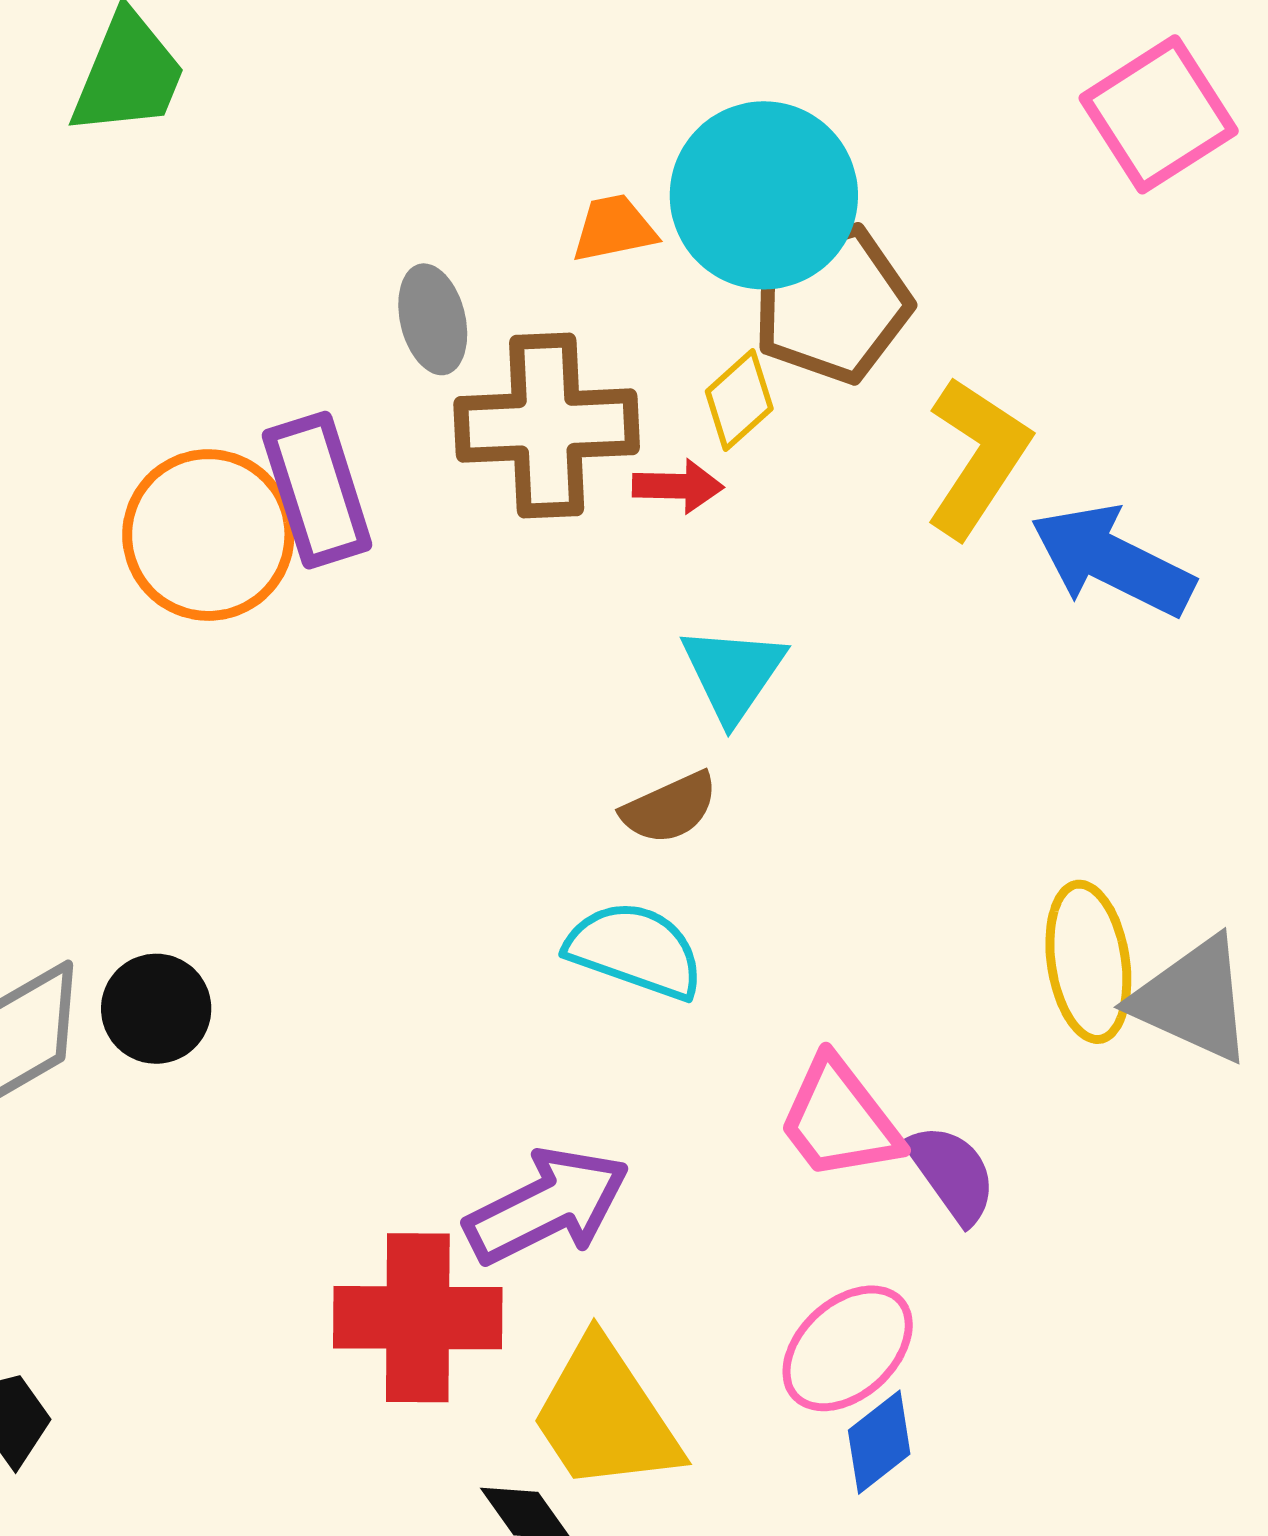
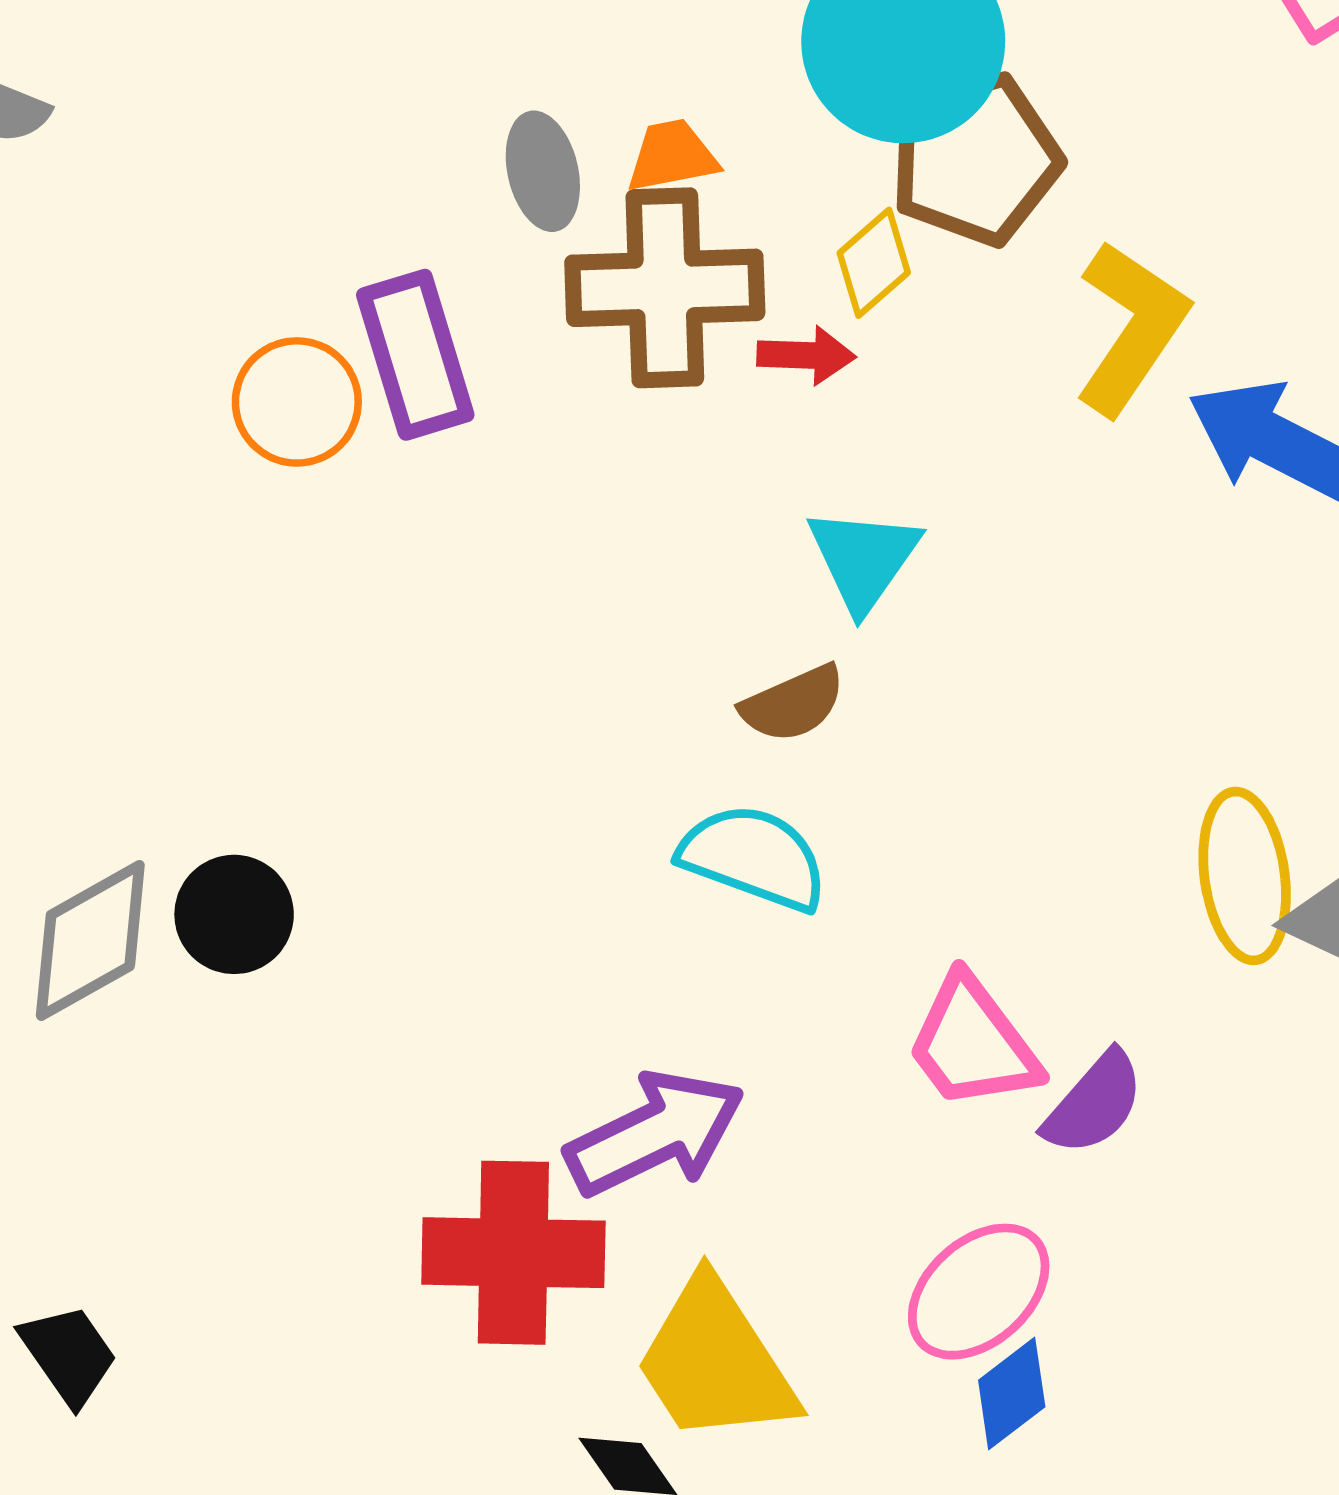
orange trapezoid: (614, 228) -> (672, 156), moved
orange circle: (208, 535) -> (297, 402), size x0.7
purple semicircle: (952, 1173) -> (1094, 1103), turned 76

